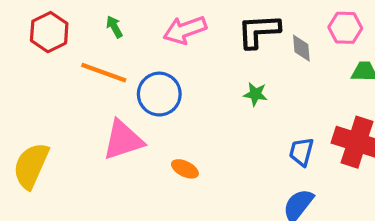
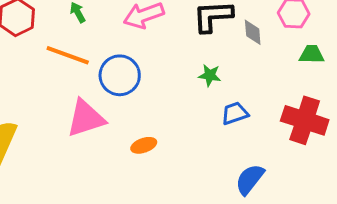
blue trapezoid: (301, 152) -> (235, 113), moved, turned 56
orange ellipse: (185, 169) -> (144, 145), turned -45

